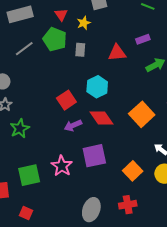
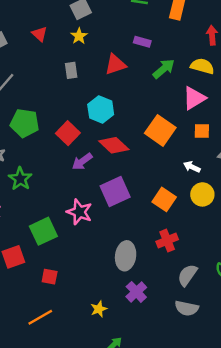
yellow star: (84, 23) -> (79, 36), moved
green pentagon: (55, 39) -> (25, 123), moved
purple rectangle: (143, 39) -> (142, 42), turned 48

